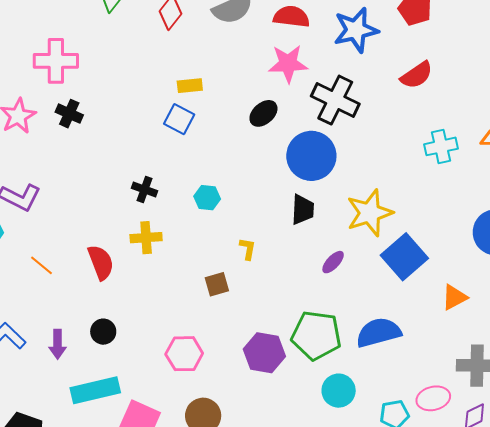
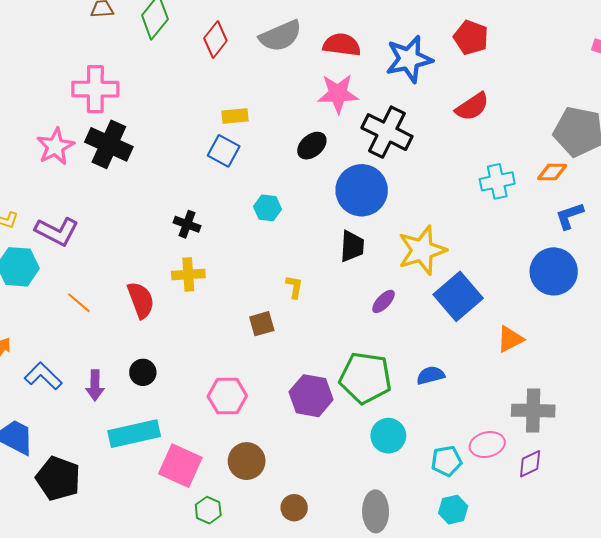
black cross: (69, 114) -> (109, 144), size x1.6
cyan hexagon: (207, 198) -> (267, 208), moved
blue semicircle: (379, 332) -> (431, 375), size x0.6

